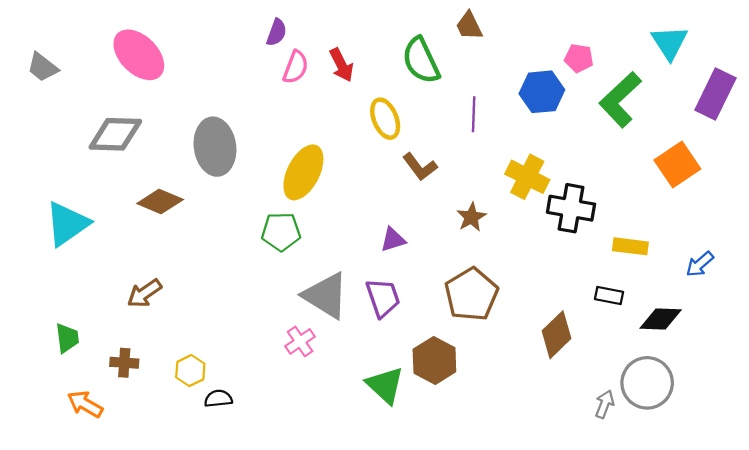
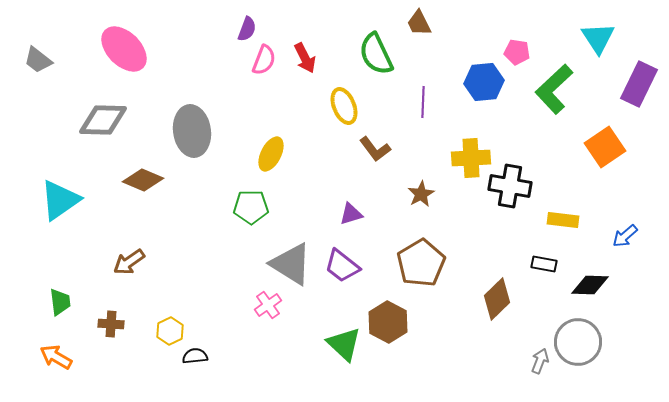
yellow ellipse: (303, 172) -> (271, 154), size x0.7
yellow cross: (527, 177) -> (471, 158), turned -30
purple trapezoid: (383, 298) -> (342, 266), turned 147
orange arrow: (85, 404) -> (56, 357), moved

